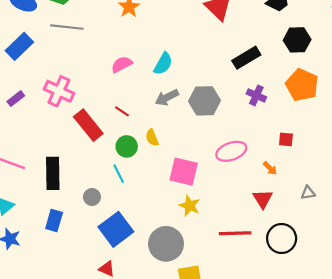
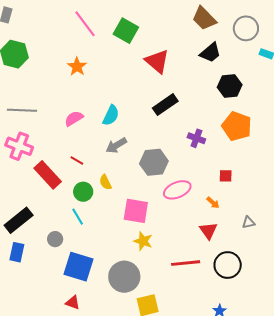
gray line: (67, 27) -> (22, 110), moved
black rectangle: (246, 58) -> (165, 105), moved
gray hexagon: (204, 101) -> (154, 162), moved
black rectangle: (53, 173) -> (19, 220), turned 56
blue rectangle: (54, 220) -> (17, 252), moved
blue square: (116, 229) -> (78, 267), turned -32

